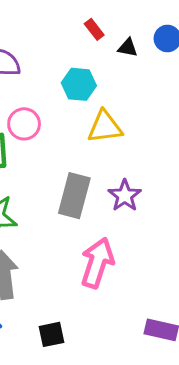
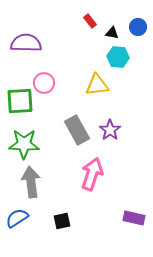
cyan hexagon: (79, 84) -> (118, 57), moved
gray rectangle: (74, 196) -> (77, 130), turned -44

